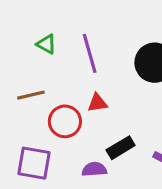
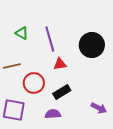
red triangle: (97, 103) -> (60, 64), moved
black rectangle: (121, 148) -> (62, 92), moved

